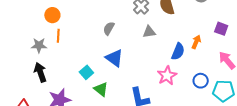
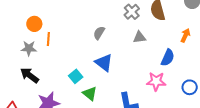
orange circle: (52, 15) -> (34, 24), moved
orange arrow: (196, 42) -> (185, 35), moved
black arrow: (40, 72) -> (30, 75), turned -36
pink star: (167, 76) -> (156, 81), turned 30

